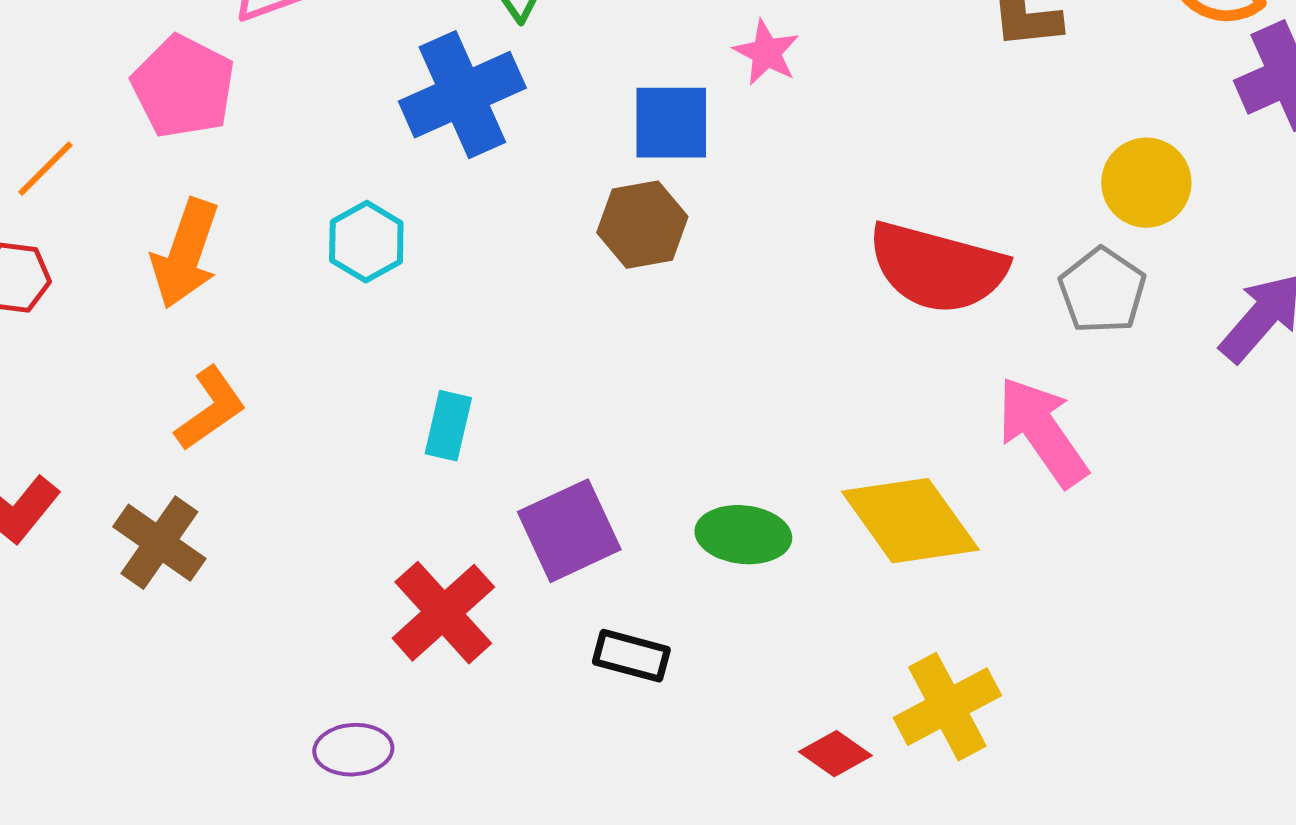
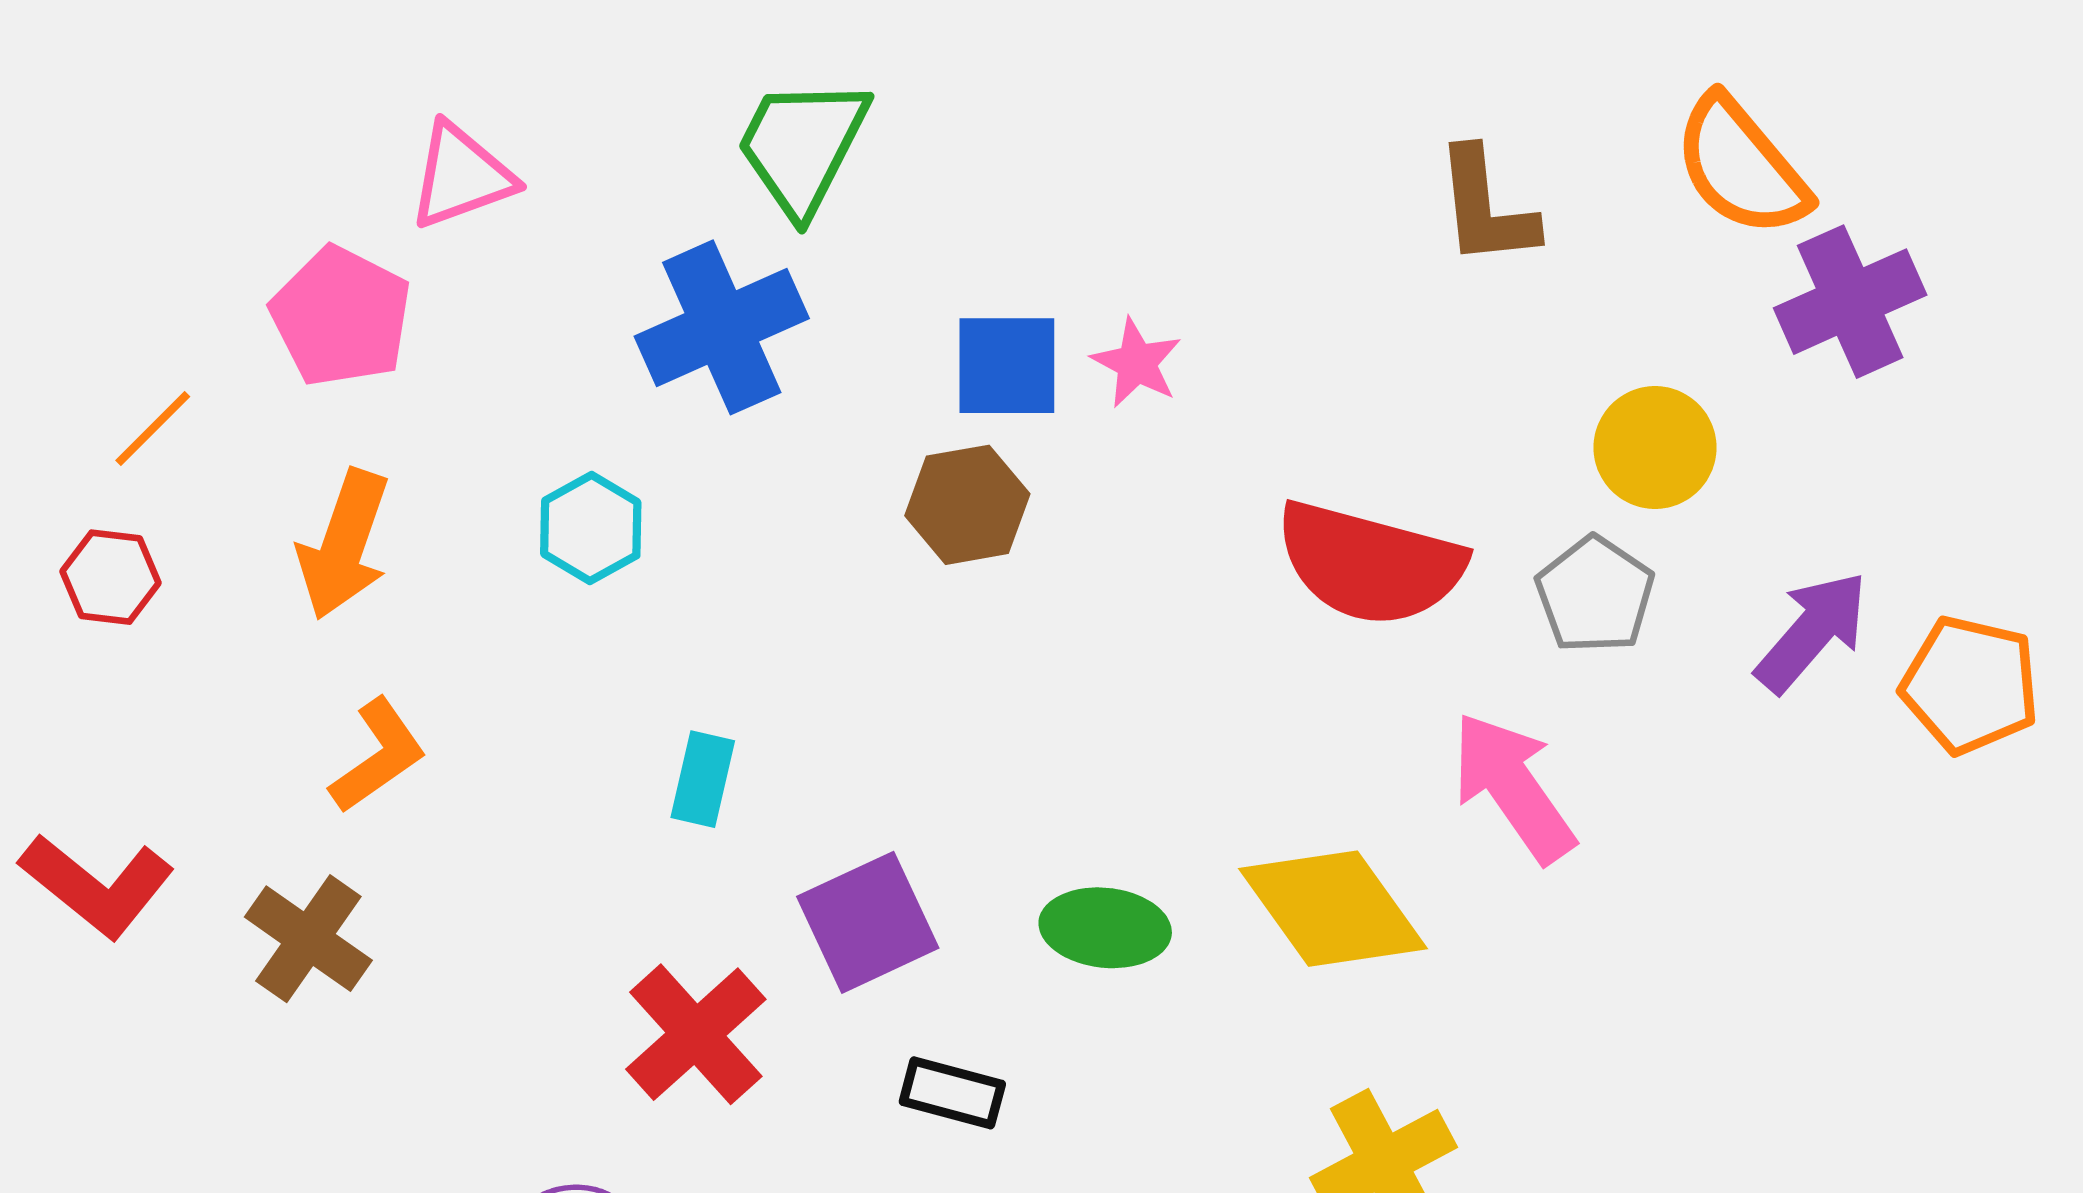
pink star: (766, 53) -> (1137, 363), moved

